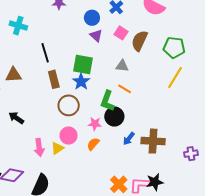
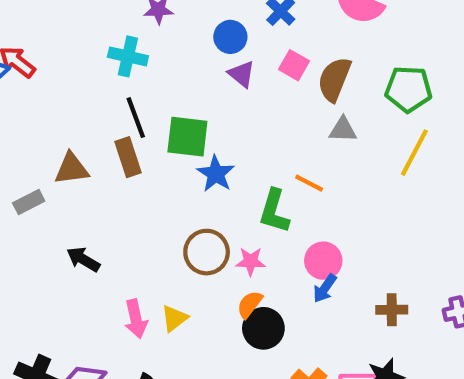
cyan cross: (18, 26) -> (128, 56), moved
green square: (83, 64) -> (187, 137), moved
gray triangle: (122, 66) -> (343, 130), moved
brown rectangle: (54, 79) -> (128, 157), moved
brown circle: (69, 105) -> (207, 252), moved
black circle: (114, 117) -> (263, 328), moved
pink circle: (69, 136) -> (323, 261), moved
brown cross: (153, 141) -> (392, 310), moved, size x0.6

